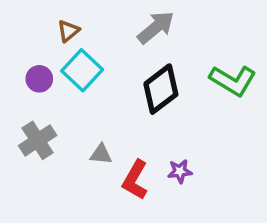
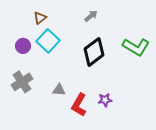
gray arrow: (156, 27) -> (91, 16), size x0.6

